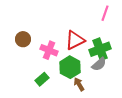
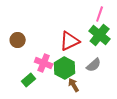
green cross: (100, 49) -> (100, 35), moved, turned -30
pink cross: (49, 50) -> (44, 63), moved
green rectangle: (42, 79) -> (29, 80), moved

